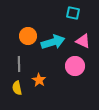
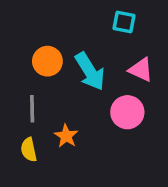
cyan arrow: (53, 42) -> (90, 71), turned 75

